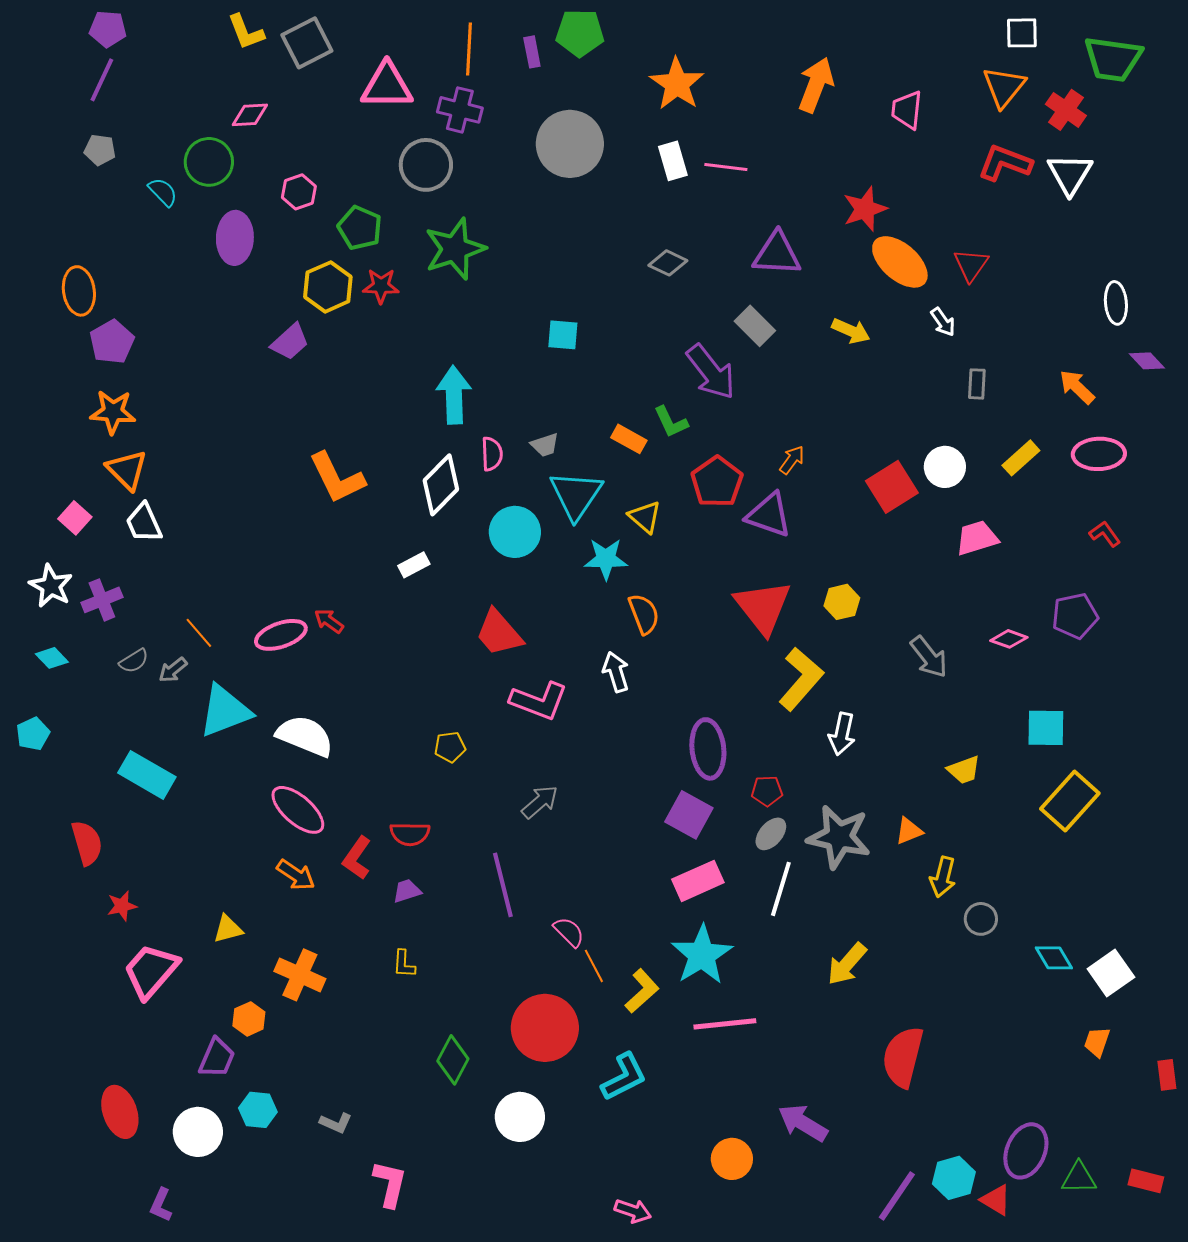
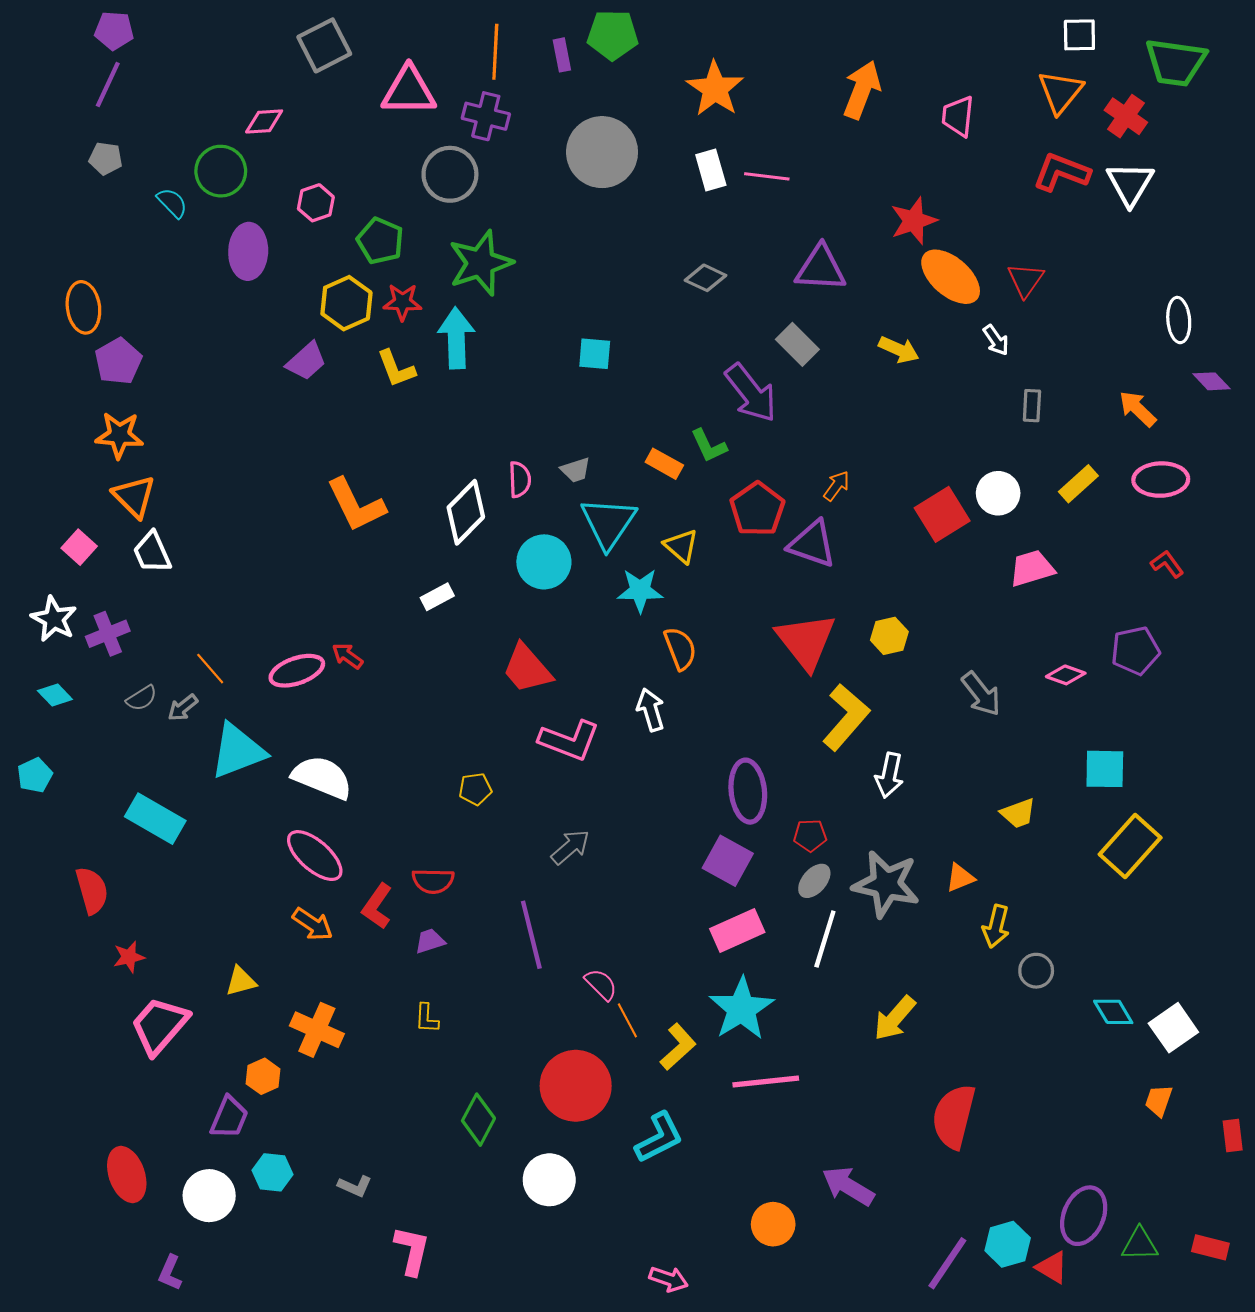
yellow L-shape: (246, 32) -> (396, 369), moved
cyan arrow: (454, 395) -> (456, 338), moved

